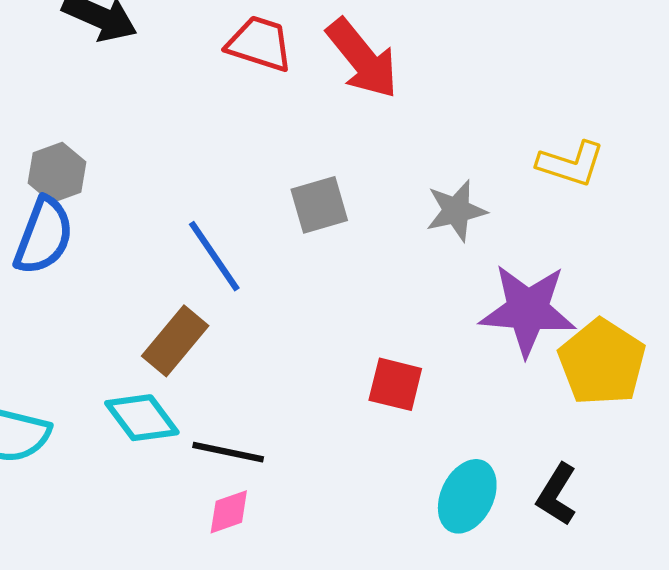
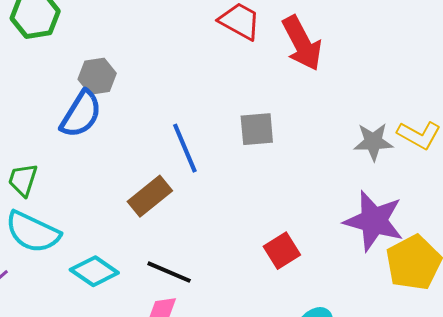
gray star: (456, 211) -> (373, 142), moved
red square: (395, 384) -> (282, 251), turned 33
cyan diamond: (142, 418) -> (94, 271), moved, turned -30

